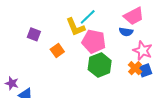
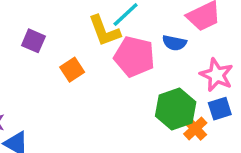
blue semicircle: (126, 32) -> (174, 43), moved
green hexagon: (100, 65) -> (176, 109), moved
orange cross: (135, 68) -> (195, 128), moved

